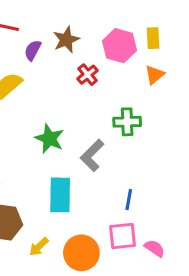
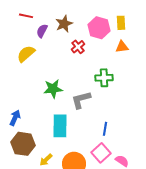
orange triangle: (155, 75) -> (122, 47), turned 32
green star: (49, 139) -> (53, 89), turned -30
gray L-shape: (92, 155) -> (81, 100), turned 30
pink square: (123, 236) -> (101, 153), turned -36

